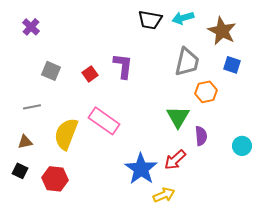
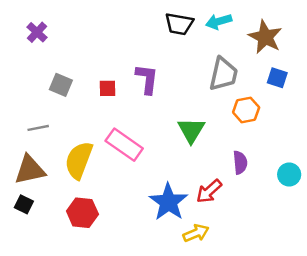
red square: (90, 74) -> (107, 88), turned 35
green triangle: (178, 117) -> (191, 130), moved
brown triangle: (25, 142) -> (30, 170), size x1.8
red hexagon: (55, 179) -> (82, 213), moved

